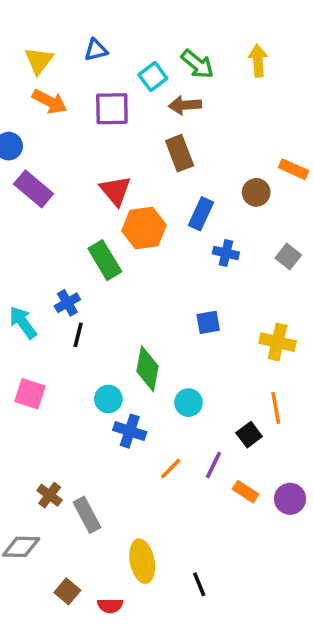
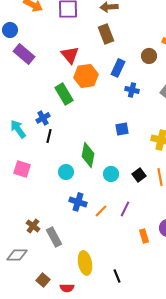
blue cross: (130, 431) -> (78, 202), moved
black square: (249, 435) -> (139, 175), moved
orange rectangle: (245, 492) -> (144, 236), moved, turned 40

